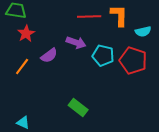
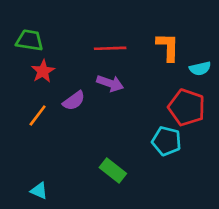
red line: (89, 17) -> (110, 48), moved
cyan pentagon: (103, 56) -> (167, 141), moved

